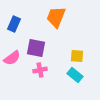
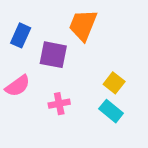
purple square: (36, 48) -> (53, 55), moved
yellow square: (77, 56) -> (114, 83), turned 32

